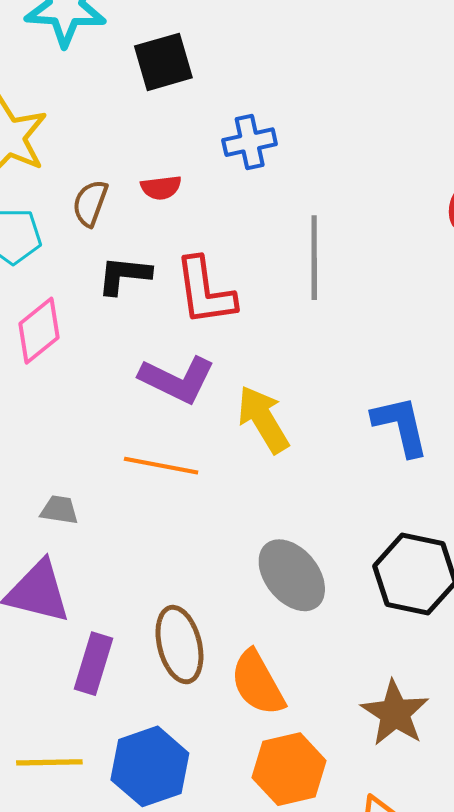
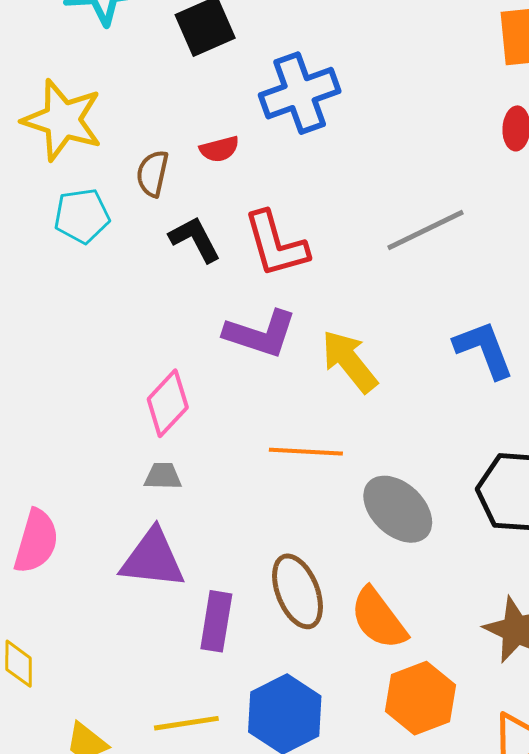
blue cross: (250, 142) -> (300, 93), size x1.5
gray line: (314, 258) -> (425, 230), moved, turned 72
black L-shape: (124, 275) -> (195, 239), turned 64
pink diamond: (39, 331) -> (168, 403), moved
orange line: (161, 466) -> (306, 452), moved

